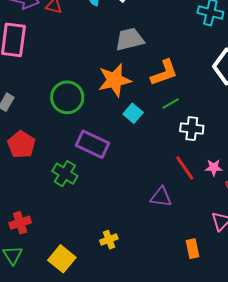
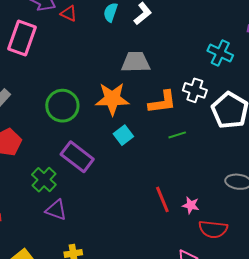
green line: (171, 103) -> (177, 135), moved
white cross: (192, 129) -> (195, 90), moved
purple triangle: (161, 197) -> (56, 210), moved

